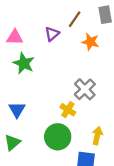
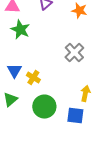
yellow cross: (68, 110) -> (33, 78), moved
green circle: (58, 137) -> (44, 106), moved

